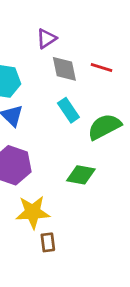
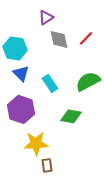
red line: (102, 67) -> (86, 38), turned -63
cyan rectangle: (68, 110) -> (50, 83), moved

